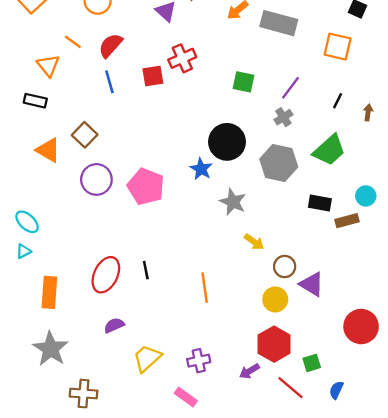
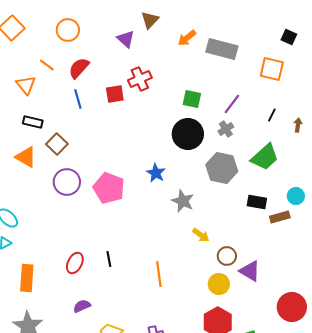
black rectangle: (35, 101) -> (33, 122), moved
black circle: (227, 142) -> (188, 134), moved
red ellipse: (106, 275) -> (75, 263), size x0.7

